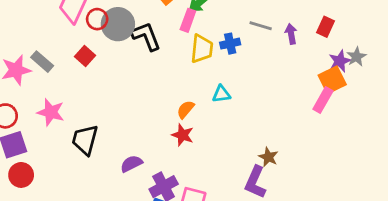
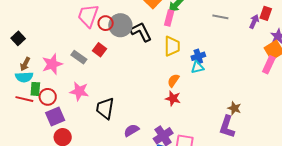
purple arrow: (291, 34) -> (254, 21), moved, turned 40
blue cross: (230, 44) -> (198, 56), moved
yellow trapezoid: (202, 49) -> (172, 46), moved
gray rectangle: (42, 62) -> (79, 57), moved
purple semicircle: (131, 164) -> (131, 130), moved

